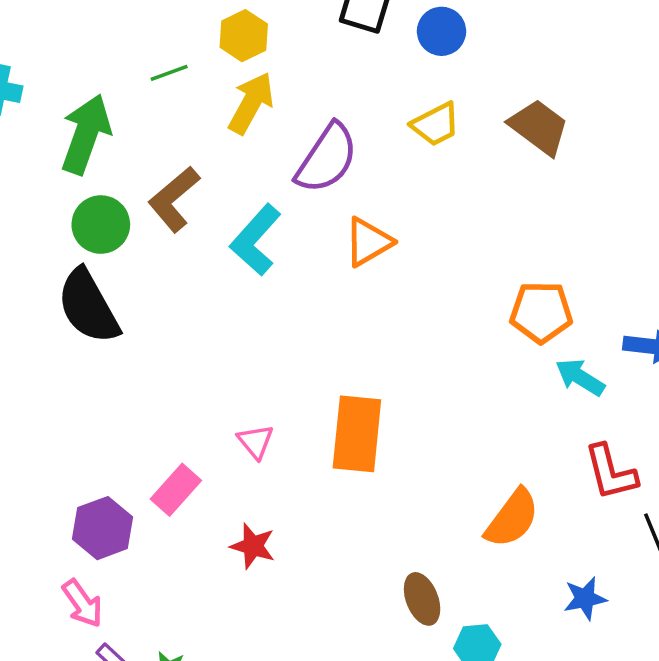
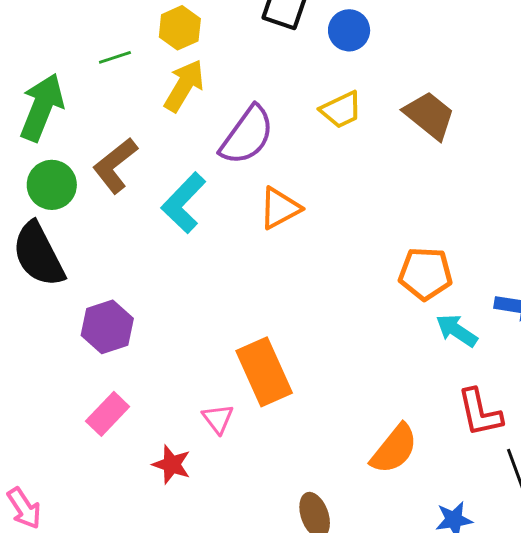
orange rectangle: (357, 434) -> (264, 372), turned -32
pink triangle: (255, 442) -> (218, 419), moved
purple hexagon: (103, 528) -> (107, 327), moved

